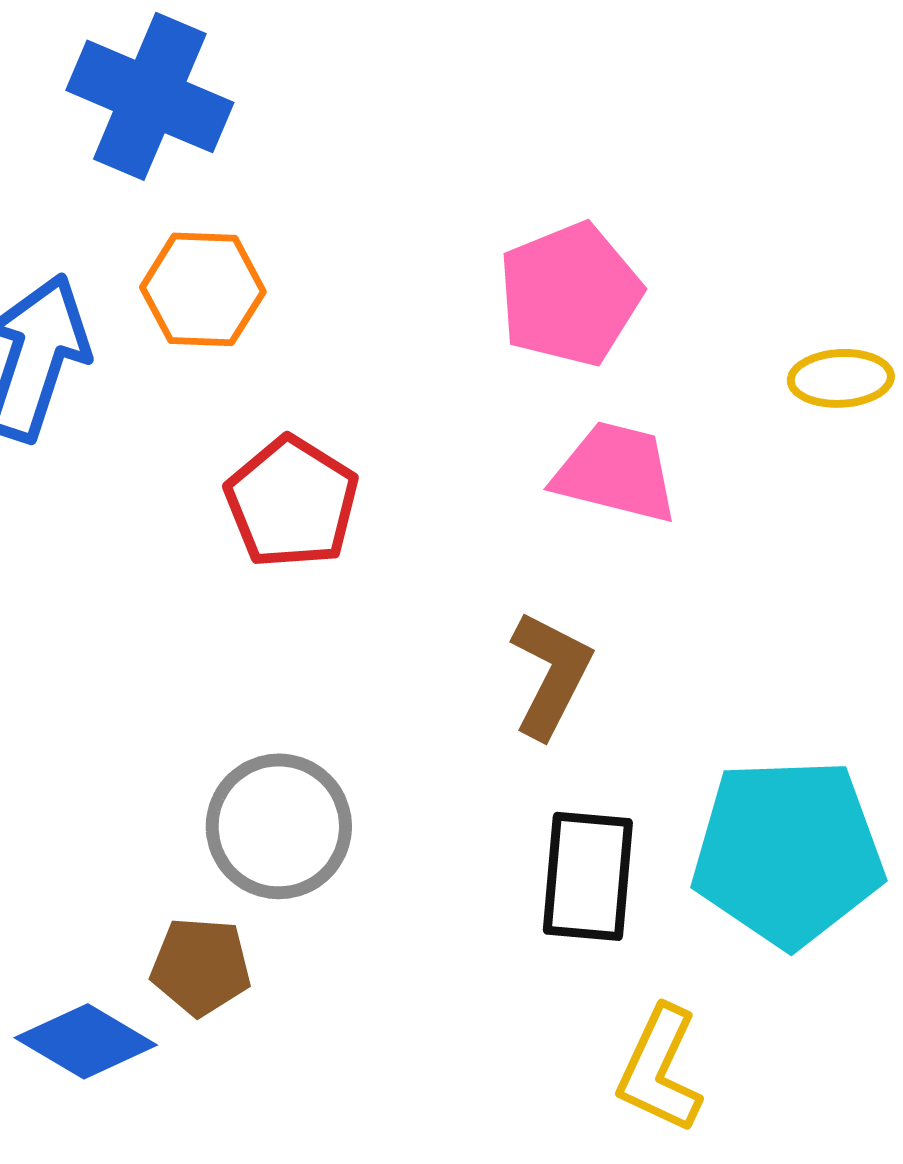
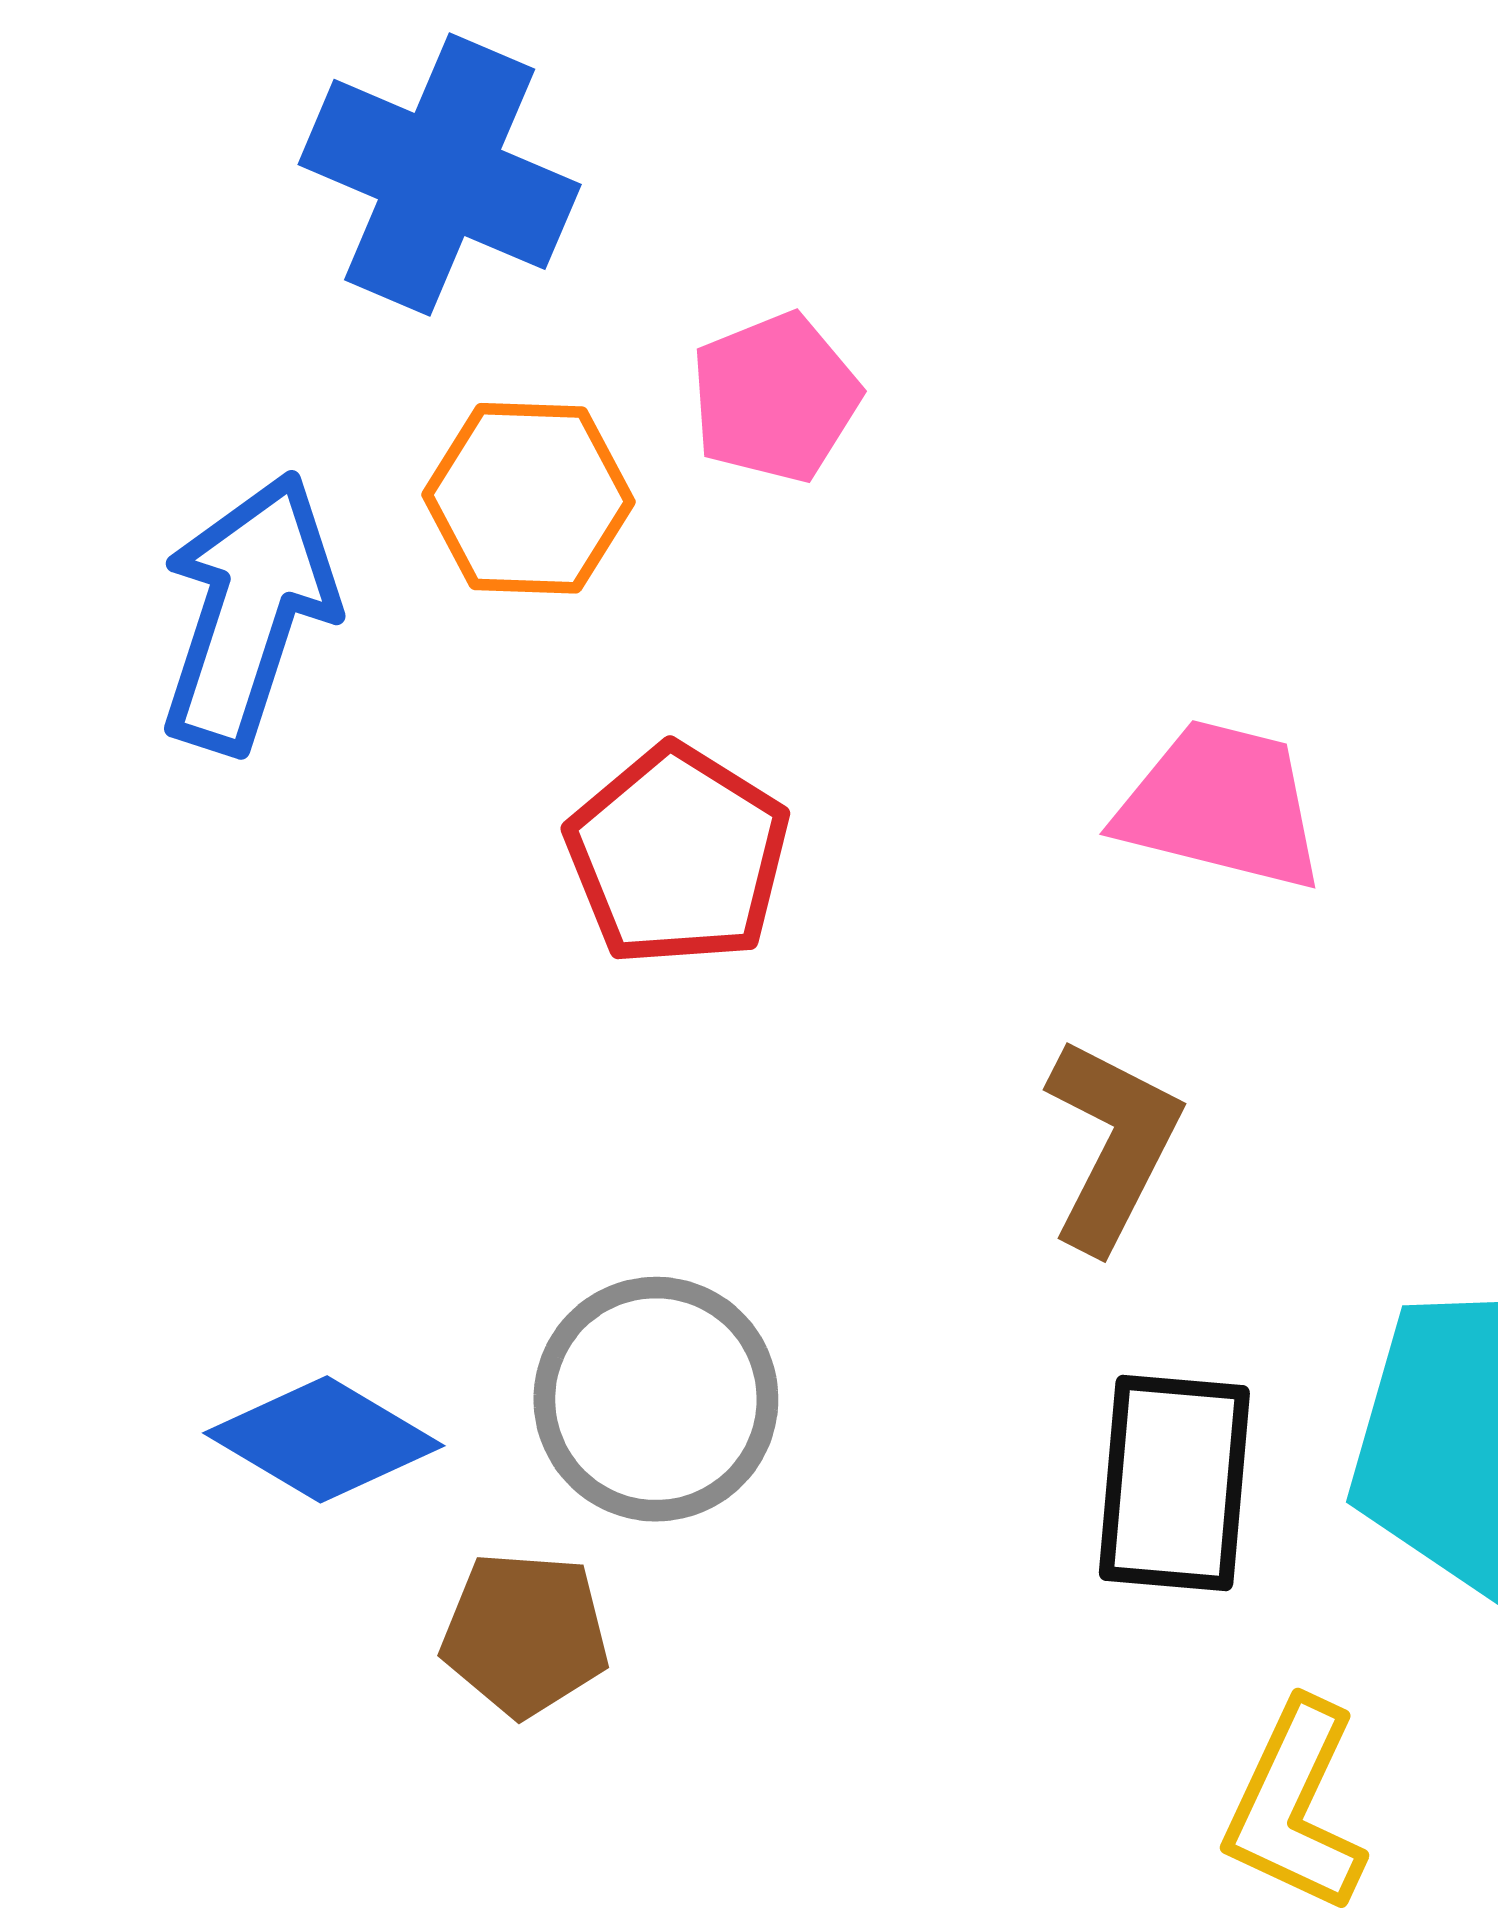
pink pentagon: (570, 294) -> (775, 398), moved, size x0.7
blue diamond: (86, 1041) -> (324, 1439), moved

